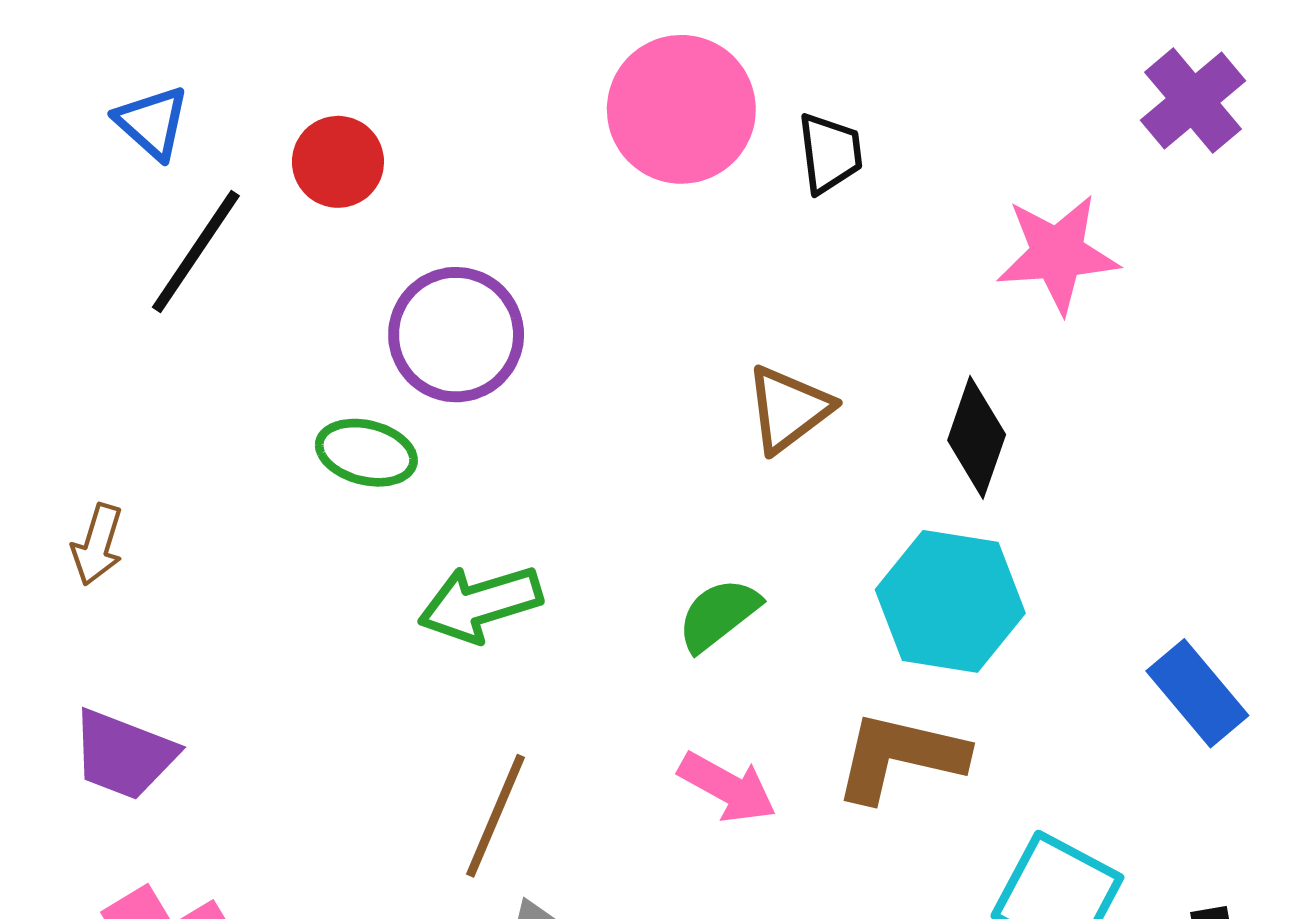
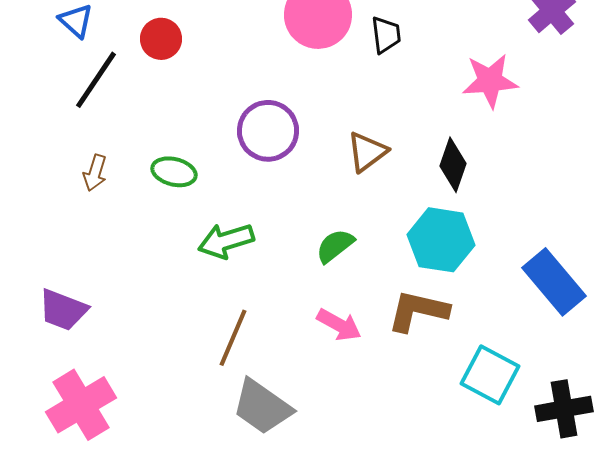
purple circle: (456, 335) -> (268, 131), moved
brown arrow: (97, 545) -> (95, 173), moved
blue rectangle: (1197, 693) -> (554, 282), size x1.4

